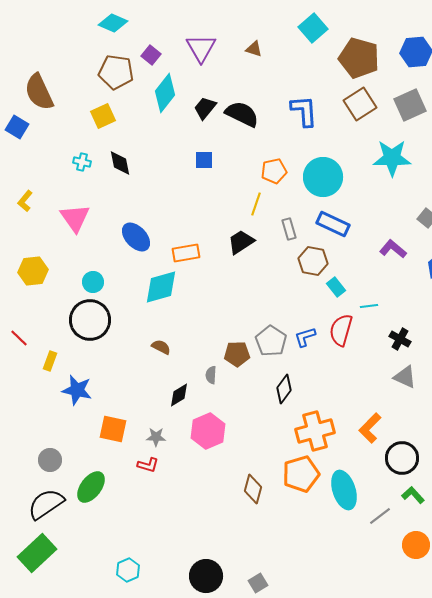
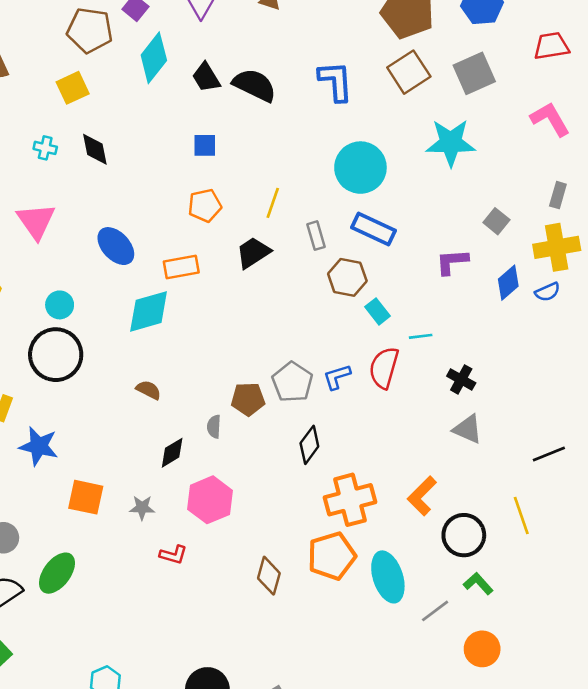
black trapezoid: (205, 108) -> (206, 77), turned -70
orange pentagon: (274, 171) -> (205, 205), moved
purple L-shape: (393, 249) -> (452, 262), turned -44
red L-shape: (148, 465) -> (173, 555), moved

